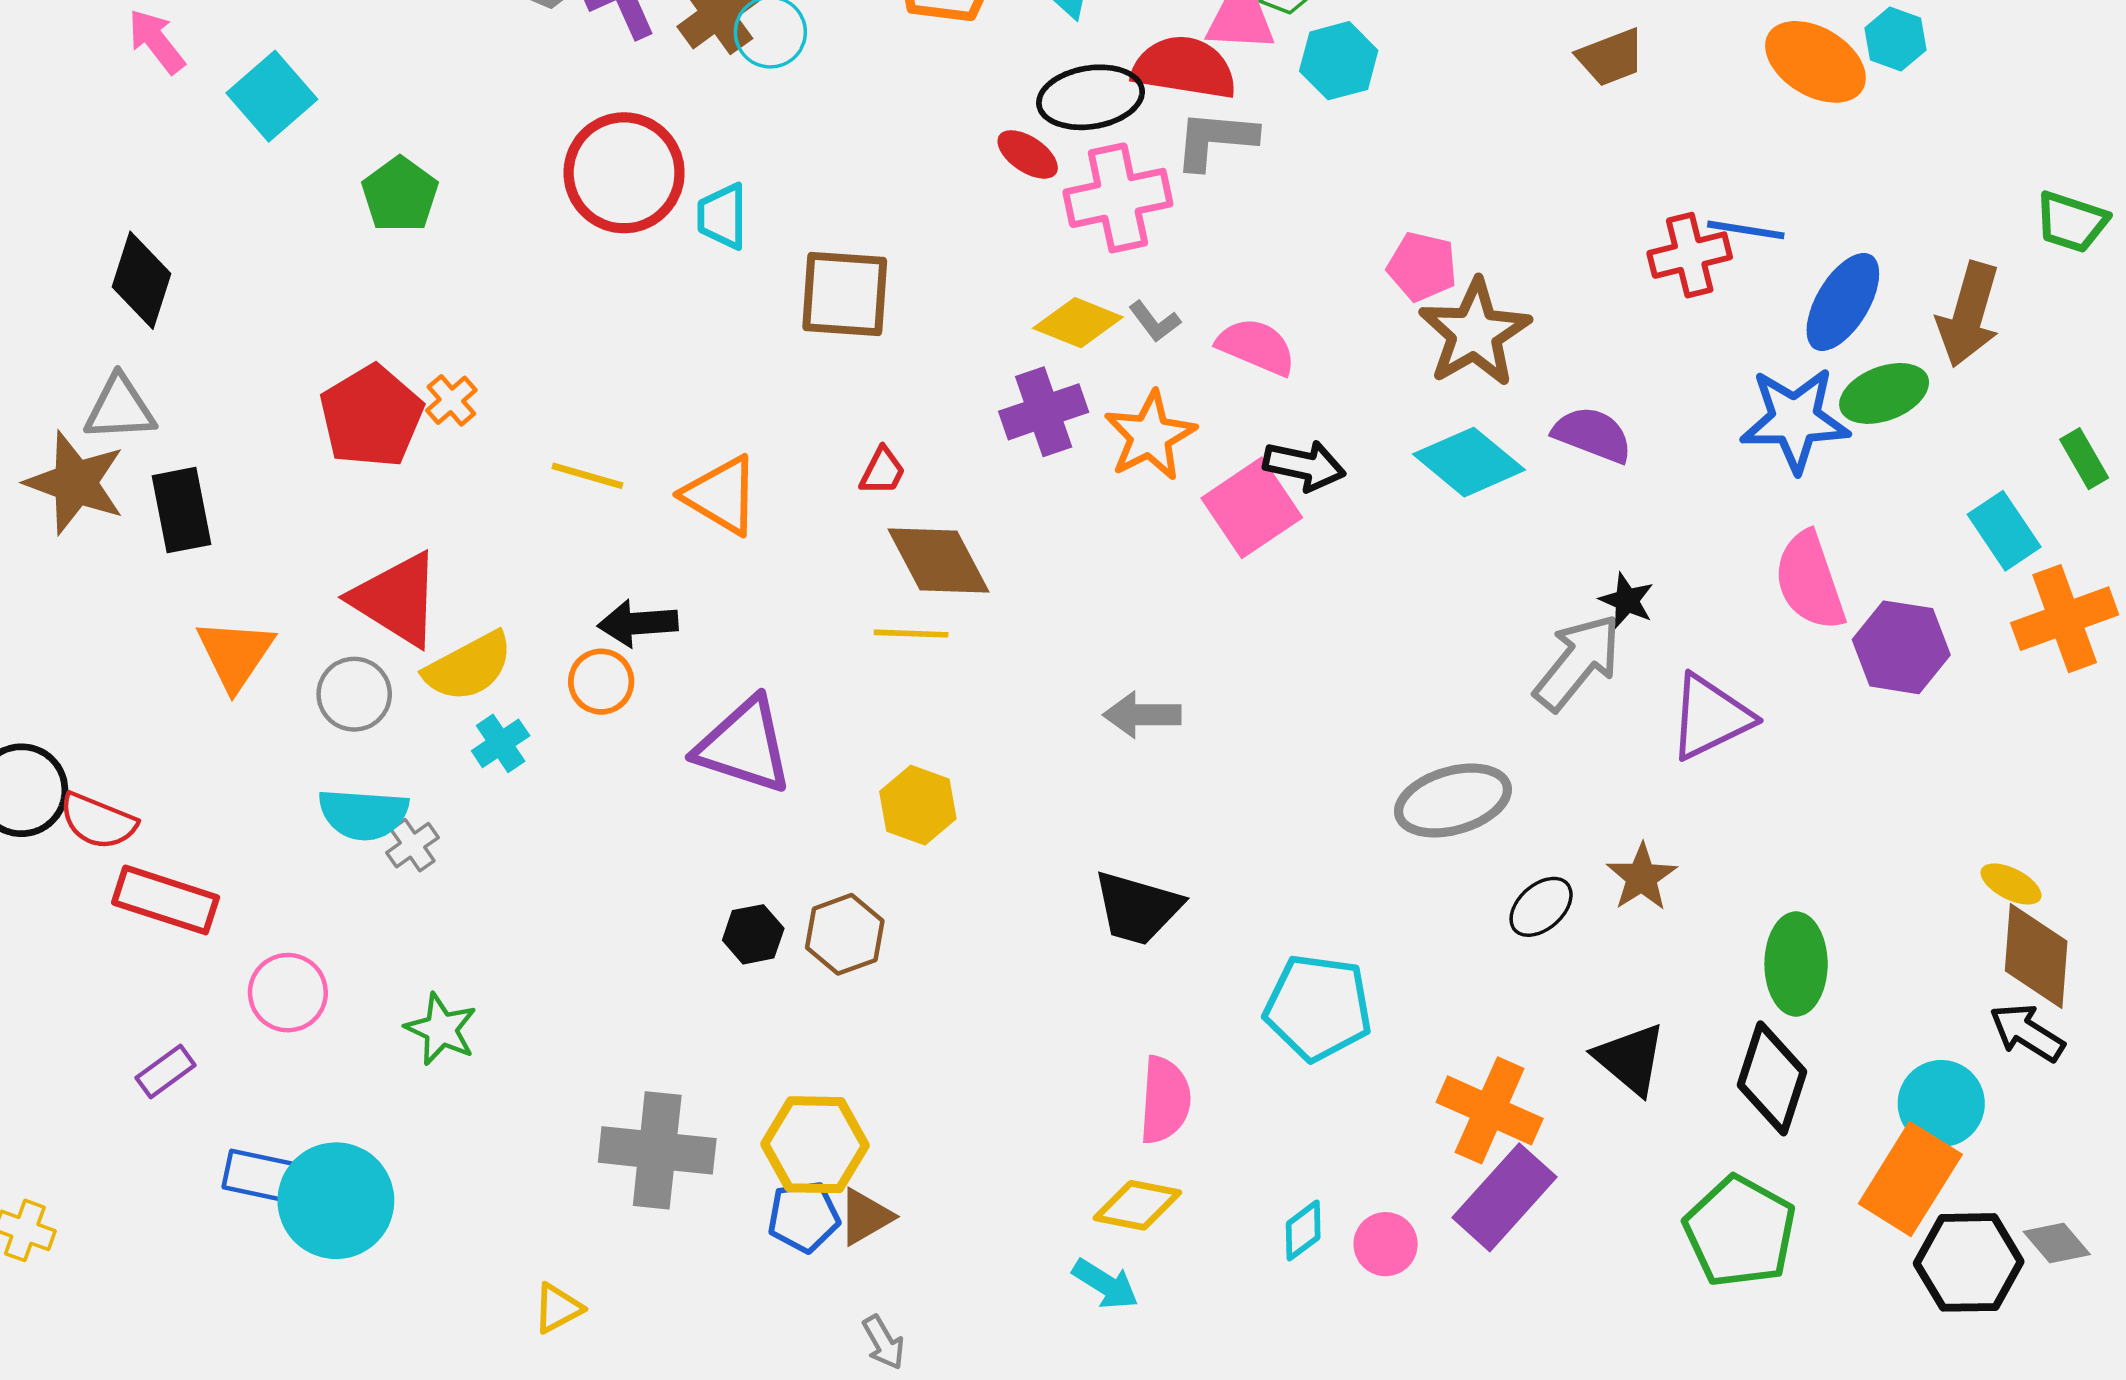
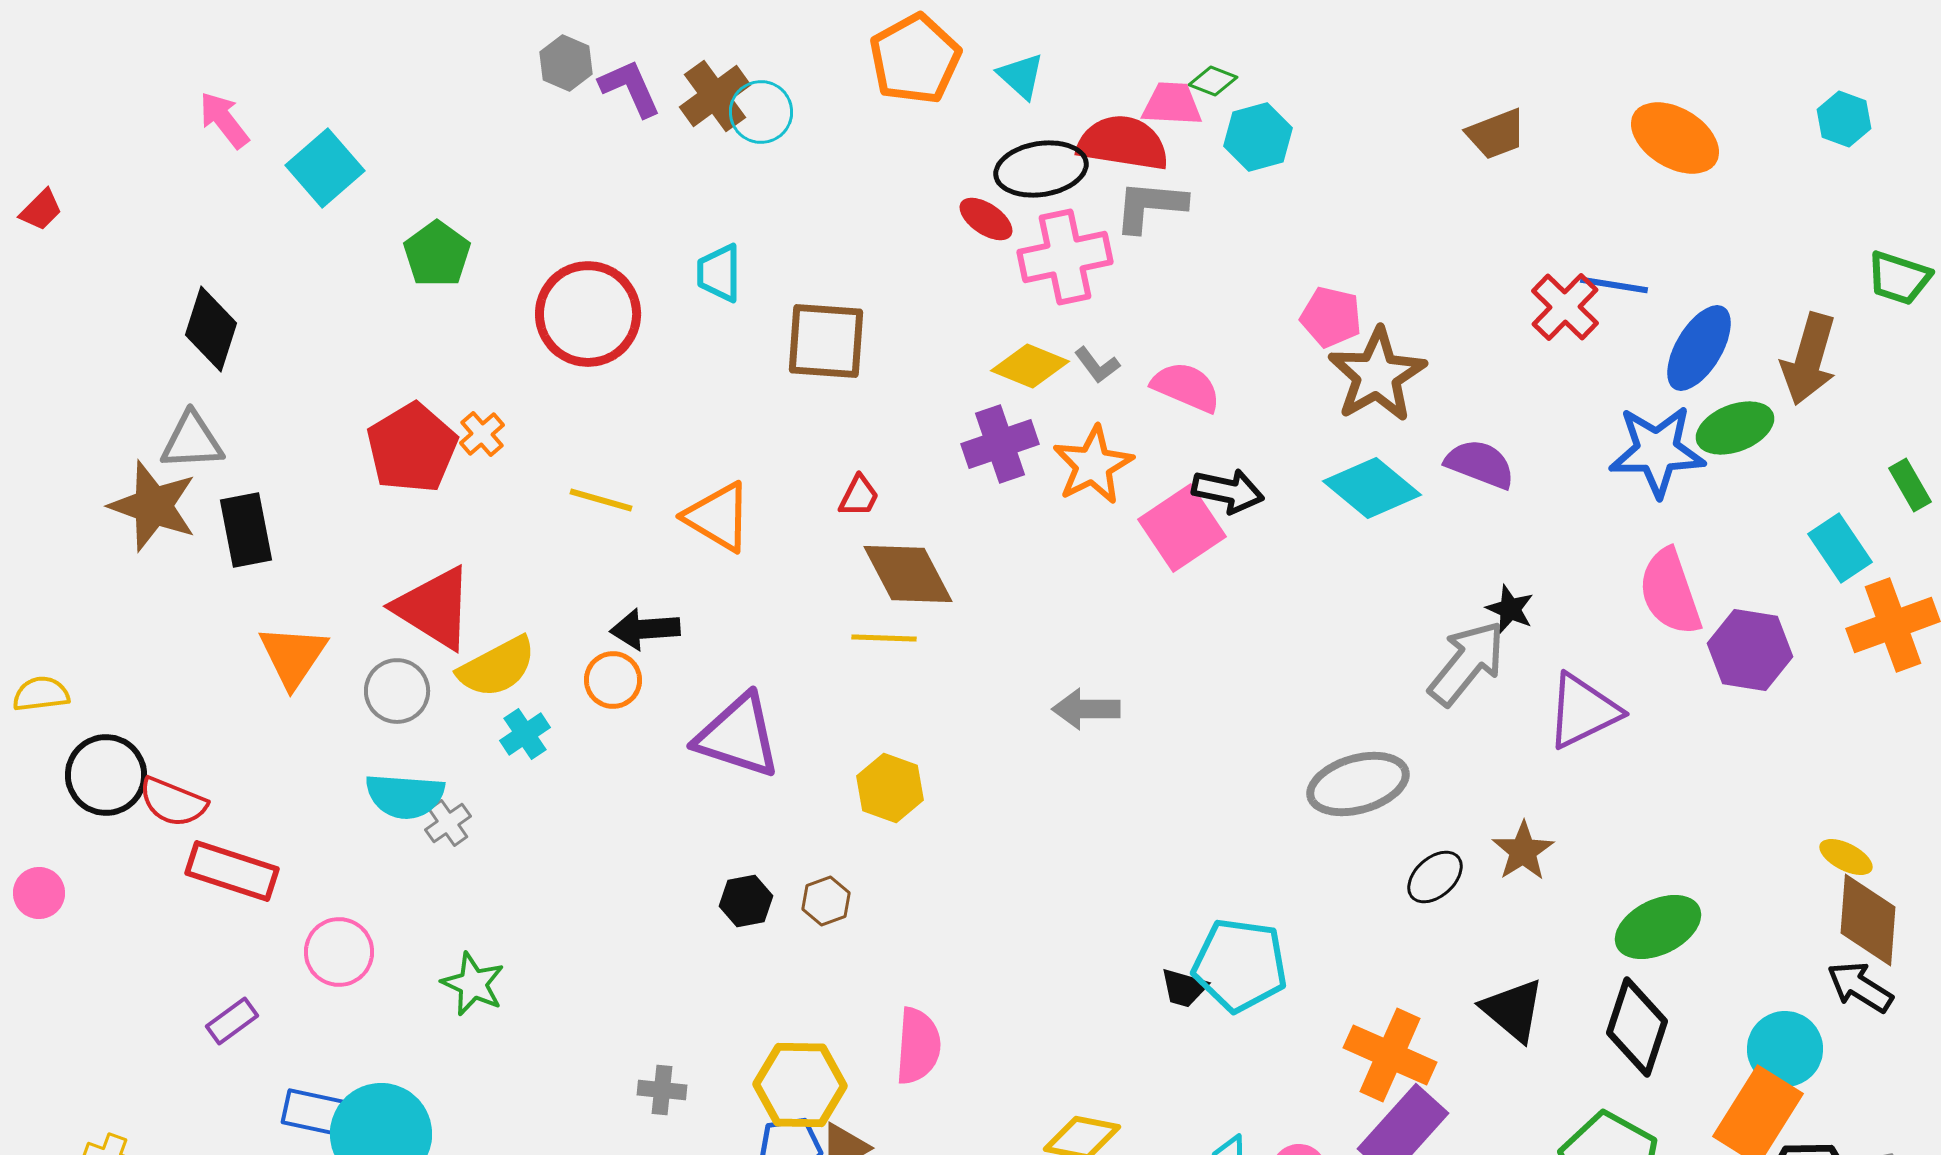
cyan hexagon: (1895, 39) -> (1844, 119), moved
red circle: (624, 173) -> (588, 314), moved
red cross: (1690, 255) -> (1565, 307), turned -32
black trapezoid: (1137, 908) -> (1184, 988), moved, size x0.6
brown hexagon: (845, 934) -> (826, 901), size x0.7
green ellipse: (1796, 964) -> (1658, 927), turned 64
pink semicircle: (1165, 1100) -> (918, 1046), moved
gray cross: (657, 1150) -> (662, 1090), size x0.5

